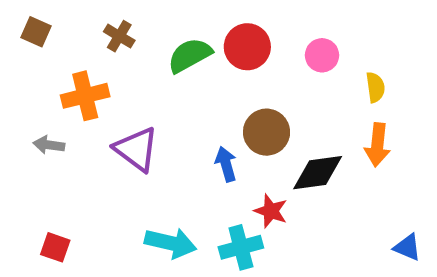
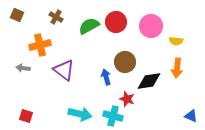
pink circle: (322, 55) -> (151, 26), size x1.5
yellow semicircle: (375, 87) -> (176, 41), turned 104
cyan cross: (241, 247) -> (113, 116), turned 30

